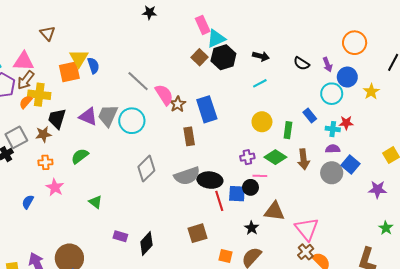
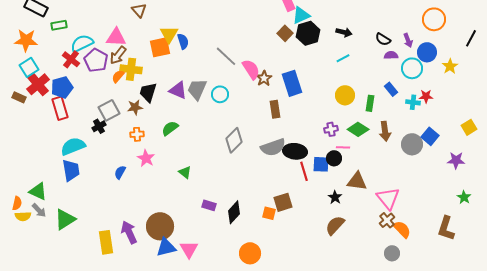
cyan circle: (132, 121) -> (220, 94), size x0.7
purple semicircle: (333, 149) -> (391, 55), moved
orange square: (226, 256) -> (269, 213), moved

